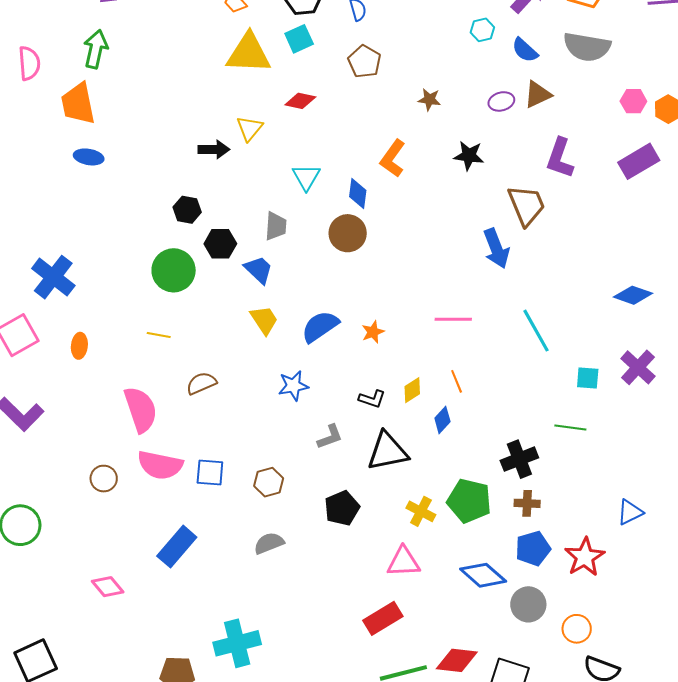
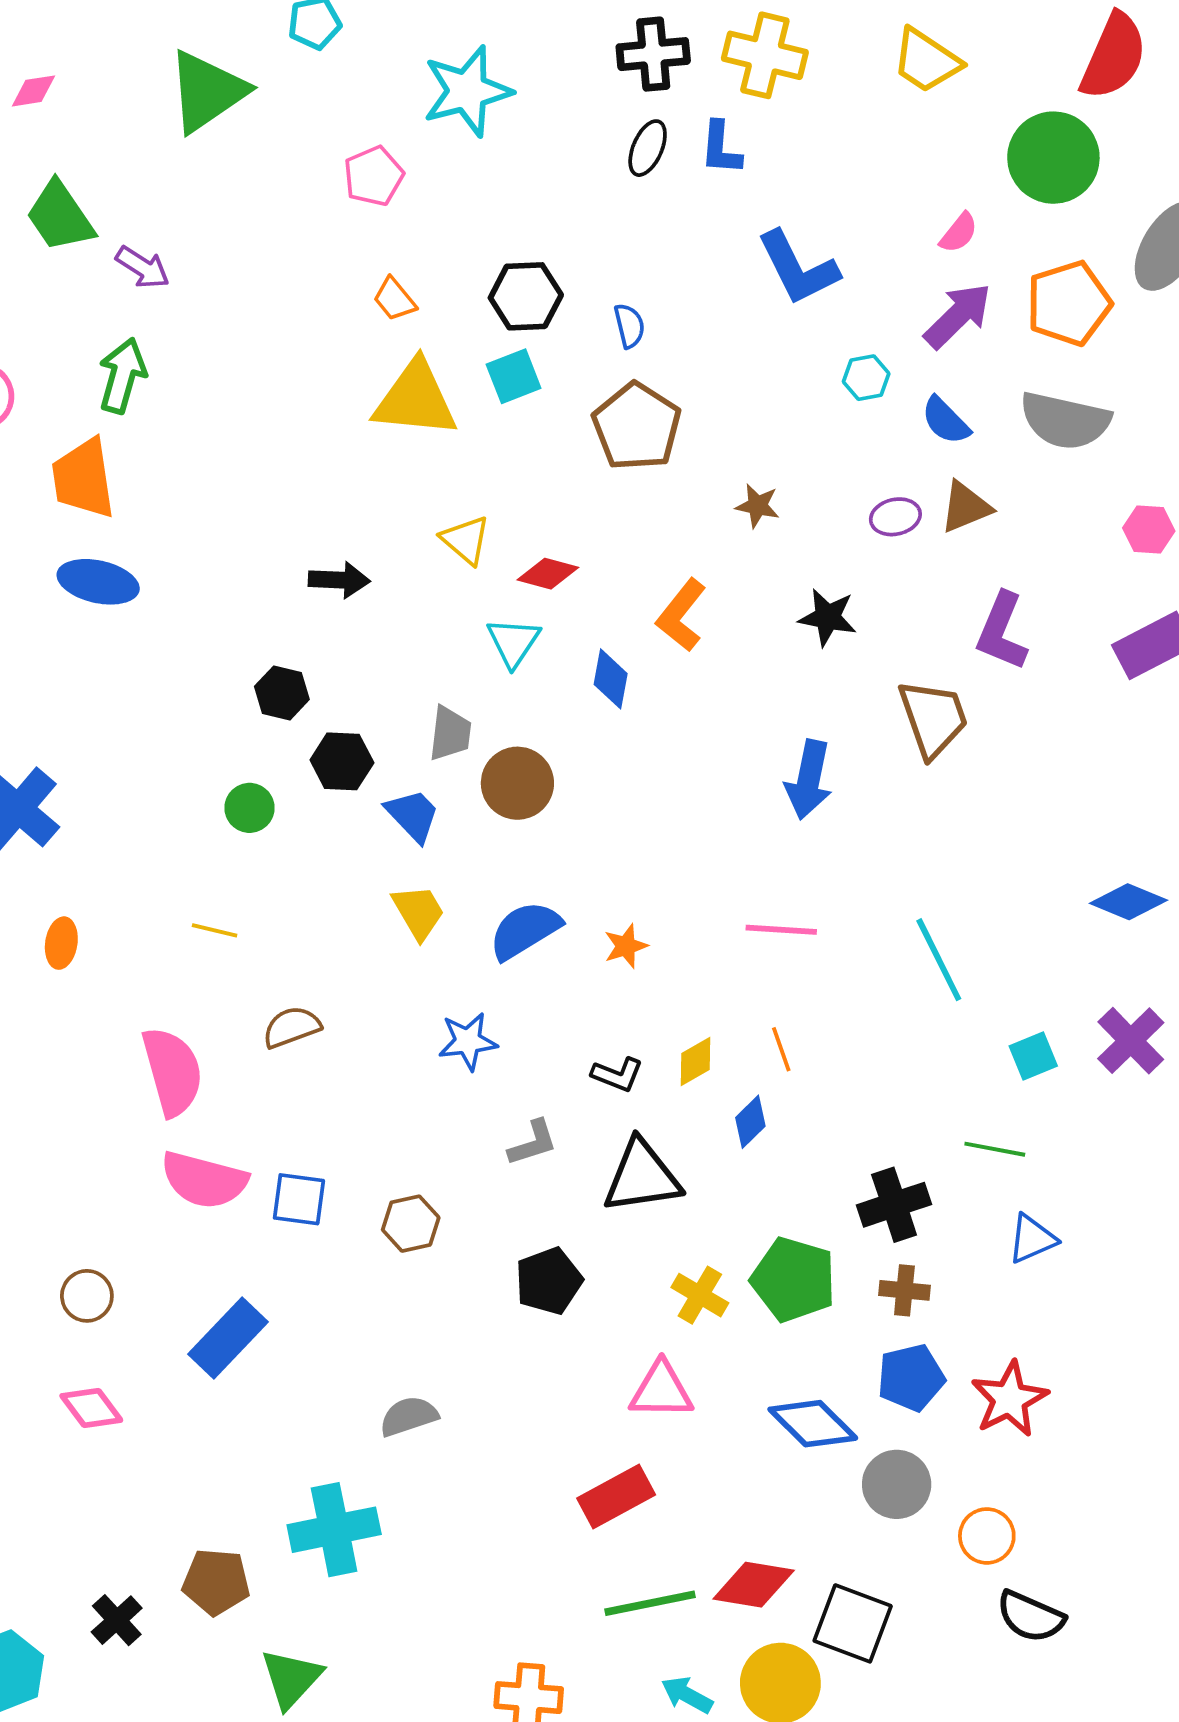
brown pentagon: (364, 62) -> (637, 427), size x1.4
red diamond: (300, 101) -> (548, 574), moved
yellow triangle: (250, 128) -> (466, 540), moved, turned -32
blue ellipse: (89, 157) -> (98, 582), size x1.4
brown circle: (348, 233) -> (517, 783), moved
blue arrow: (496, 248) -> (809, 780), moved, turned 30
green circle: (174, 270) -> (249, 808), size x0.6
cyan square: (588, 378) -> (1033, 1056), turned -30
brown circle: (104, 479) -> (87, 1296), moved
blue triangle: (630, 512) -> (1032, 1239), moved
gray semicircle: (269, 543) -> (409, 1416), moved

